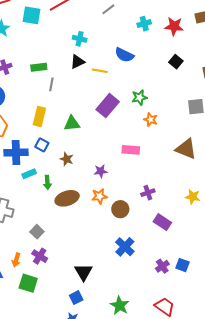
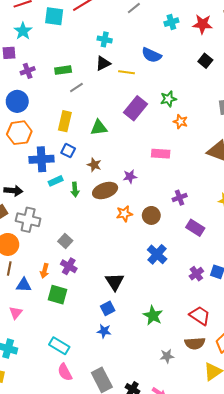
gray line: (51, 84) -> (76, 88), turned 48
orange star: (99, 196) -> (124, 214), moved
brown ellipse: (67, 198) -> (105, 191), moved

